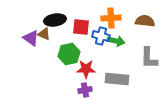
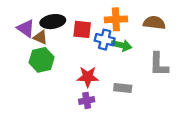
purple triangle: (31, 38) -> (26, 28), moved
green hexagon: (69, 54) -> (42, 60), moved
gray rectangle: (117, 79) -> (123, 88), size x0.7

